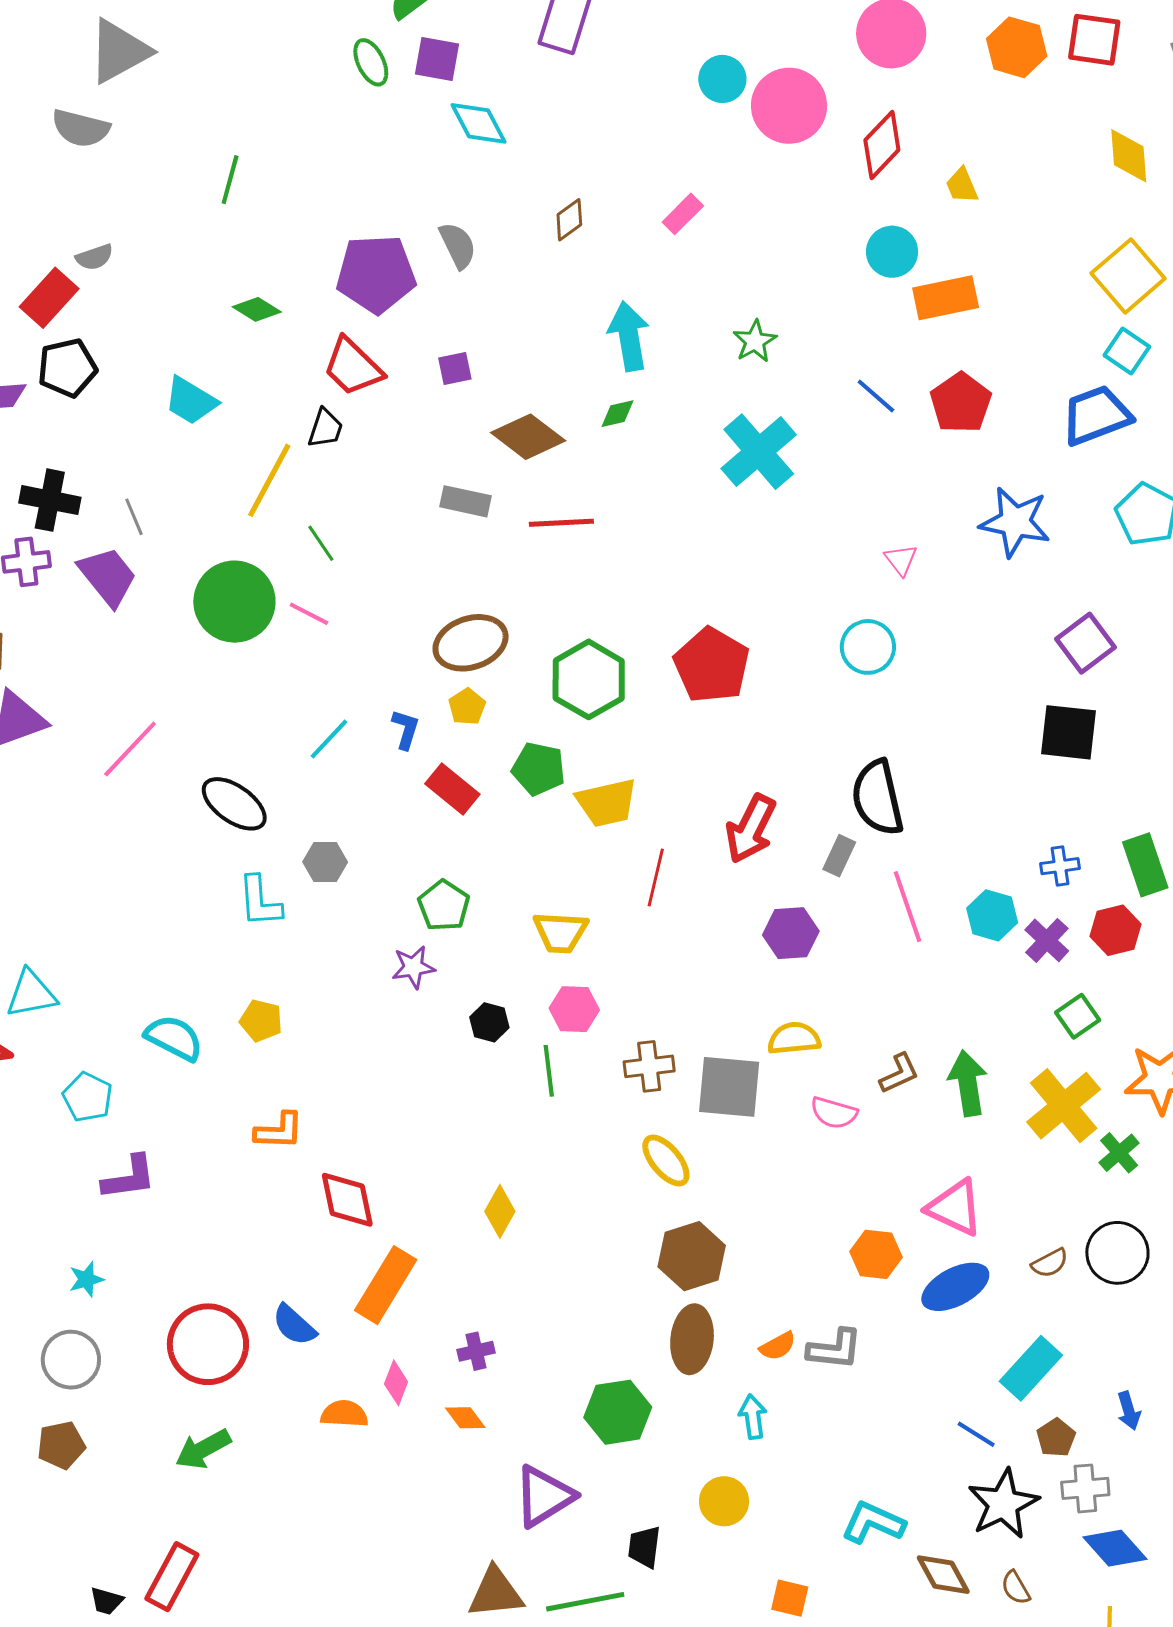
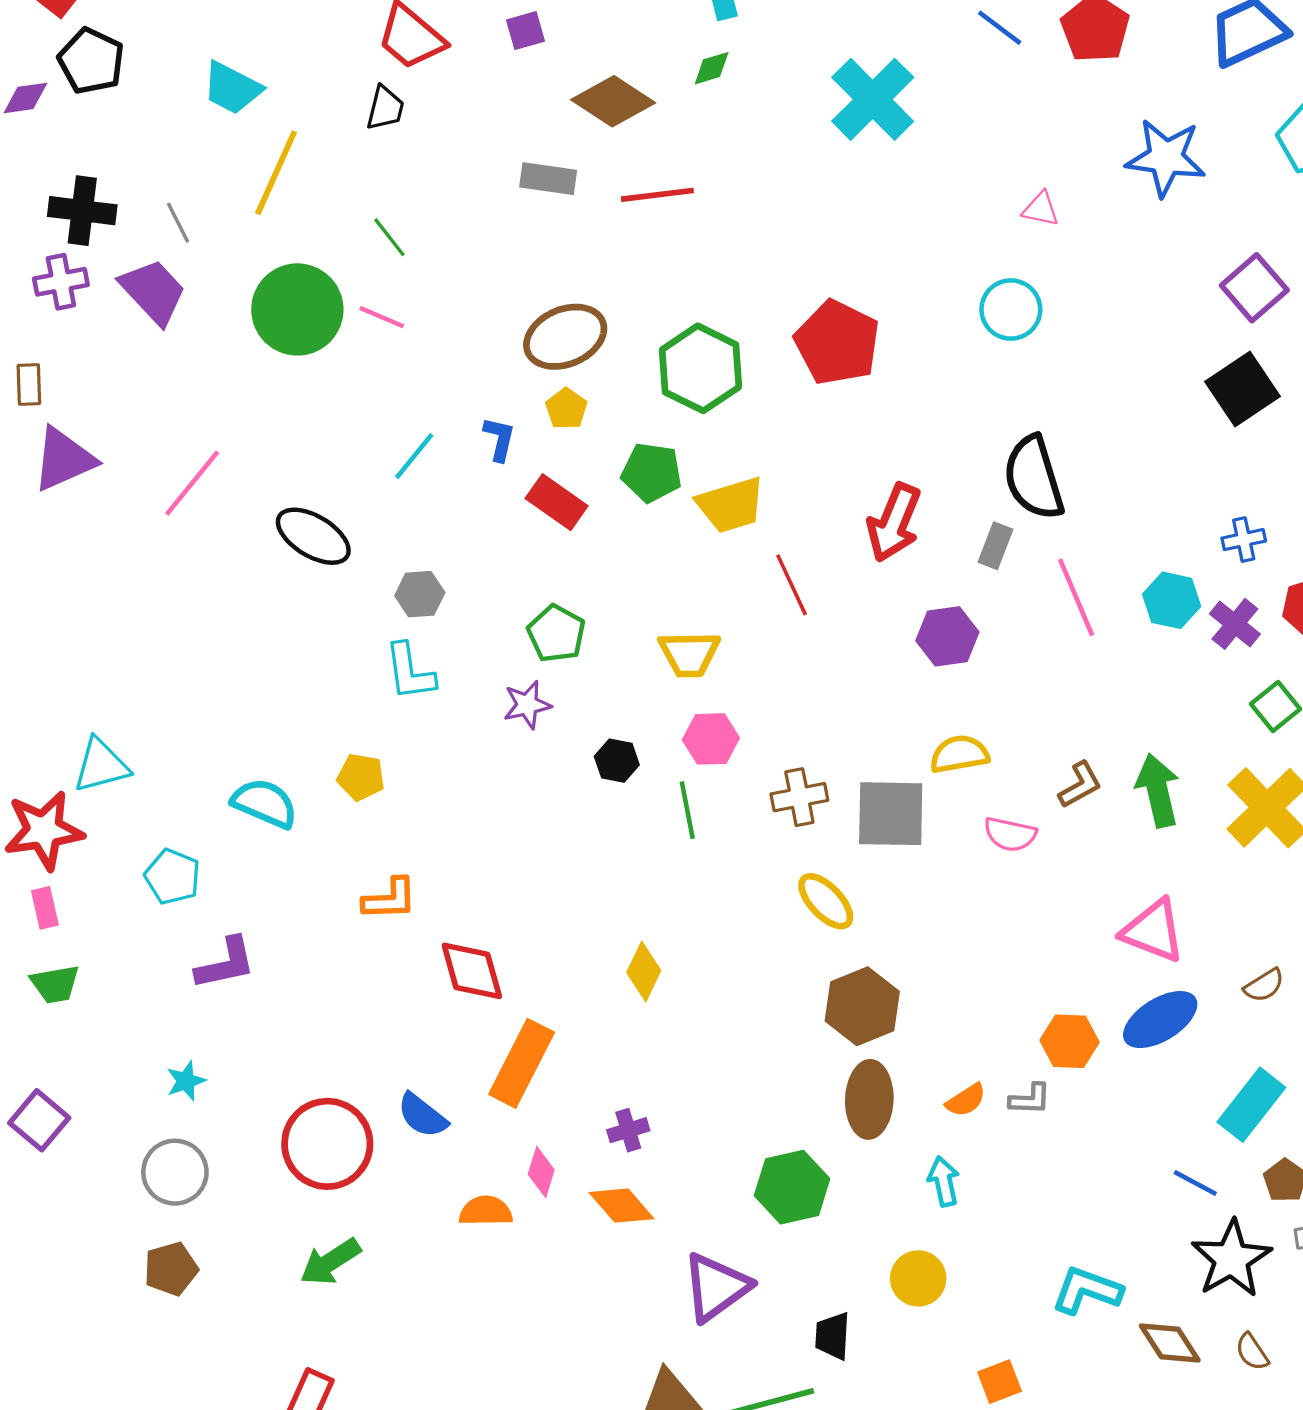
black pentagon: (67, 368) -> (91, 61), turned -30
yellow line: (269, 480) -> (276, 173), moved
pink triangle: (901, 560) -> (1041, 209), turned -36
black square: (1068, 732) -> (1242, 389), turned -36
red line: (656, 877) -> (792, 585), turned -34
cyan L-shape: (260, 901) -> (410, 672), moved
orange hexagon: (876, 1254) -> (1070, 1041), moved
gray L-shape: (835, 1349) -> (1030, 1099), size x0.7
orange diamond: (465, 1418) -> (622, 1206), size x1.4
orange square: (790, 1598) -> (1000, 1382), turned -30

